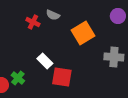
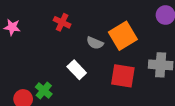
gray semicircle: (53, 15) -> (95, 43), moved
red square: (62, 77) -> (123, 76), moved

